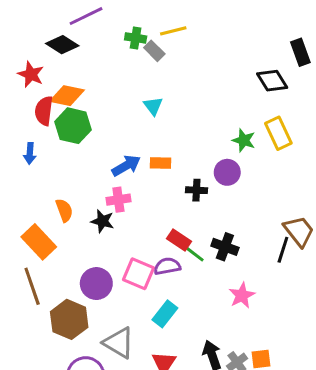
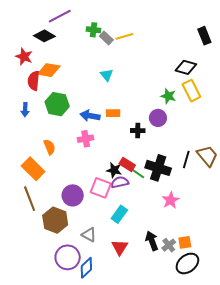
yellow line: (173, 31) -> (124, 36), moved
black diamond: (272, 81) -> (186, 67), moved, turned -40
green hexagon: (73, 126) -> (57, 104), moved
blue arrow: (126, 166) -> (90, 116), turned -138
black star: (102, 221) -> (114, 170), moved
black cross: (225, 247) -> (158, 168), size x1.4
black line: (283, 250) -> (186, 159), moved
gray triangle: (119, 343) -> (89, 235), size x0.7

